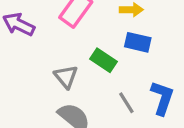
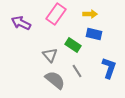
gray line: (126, 103) -> (77, 71), moved

